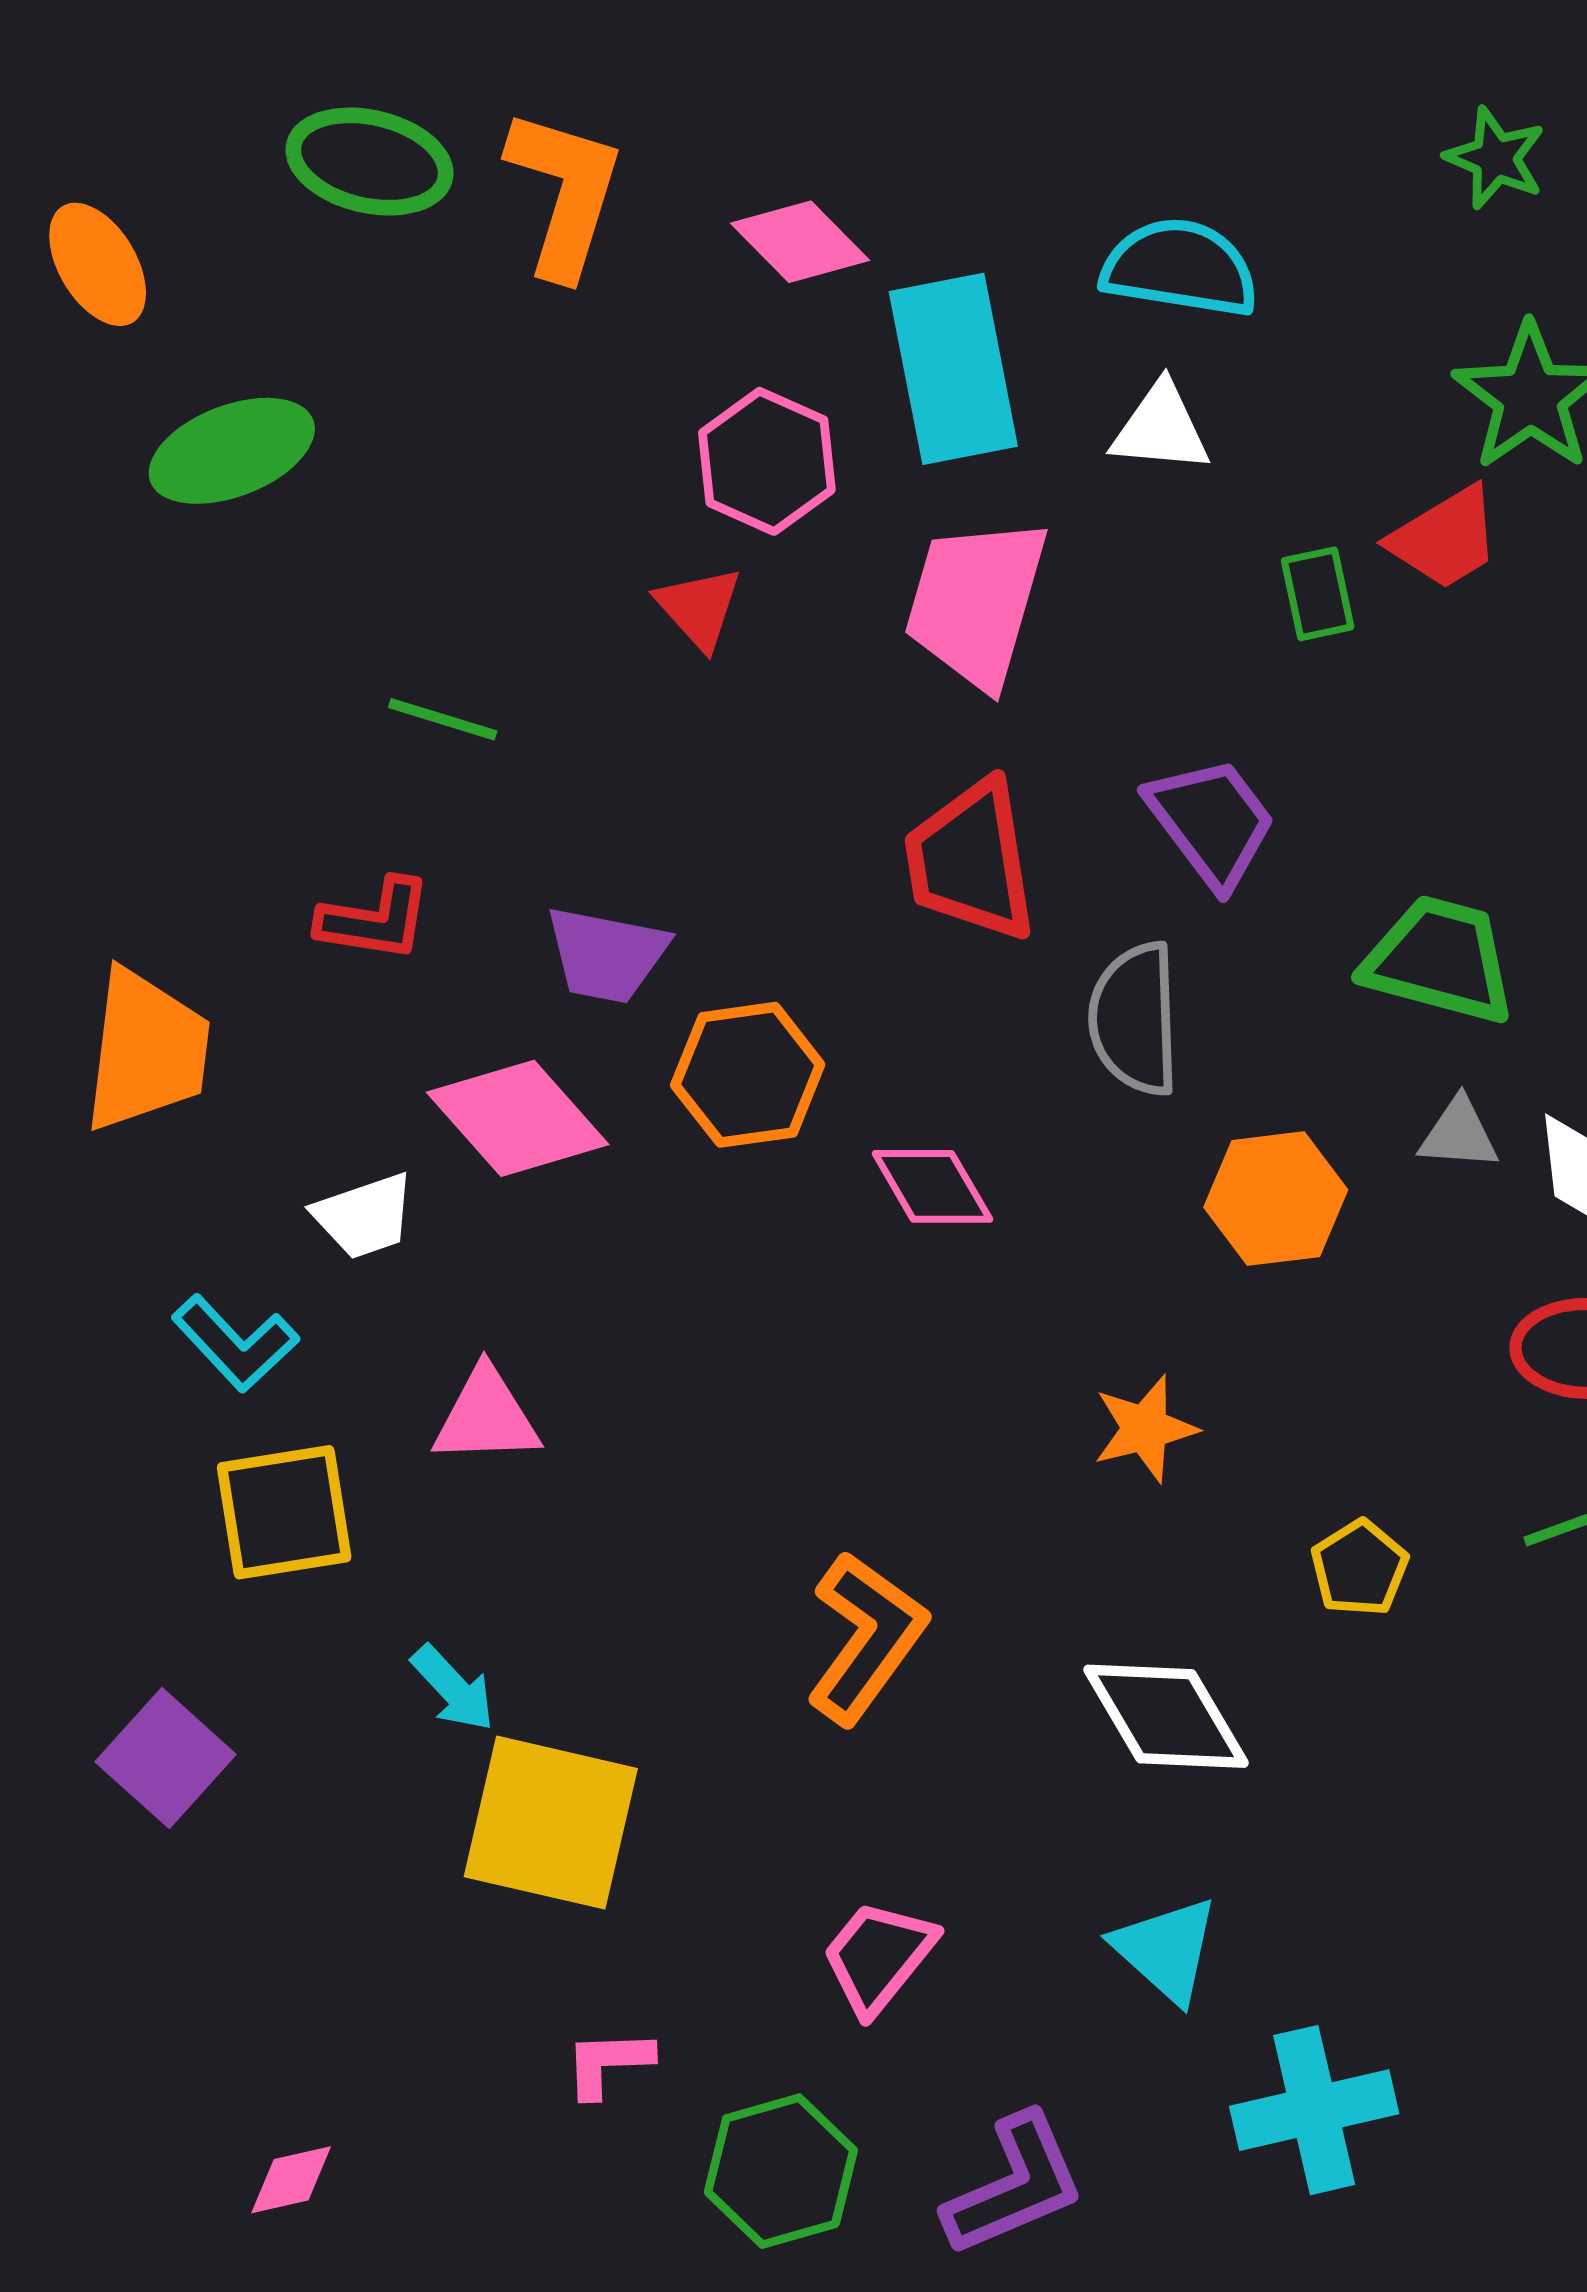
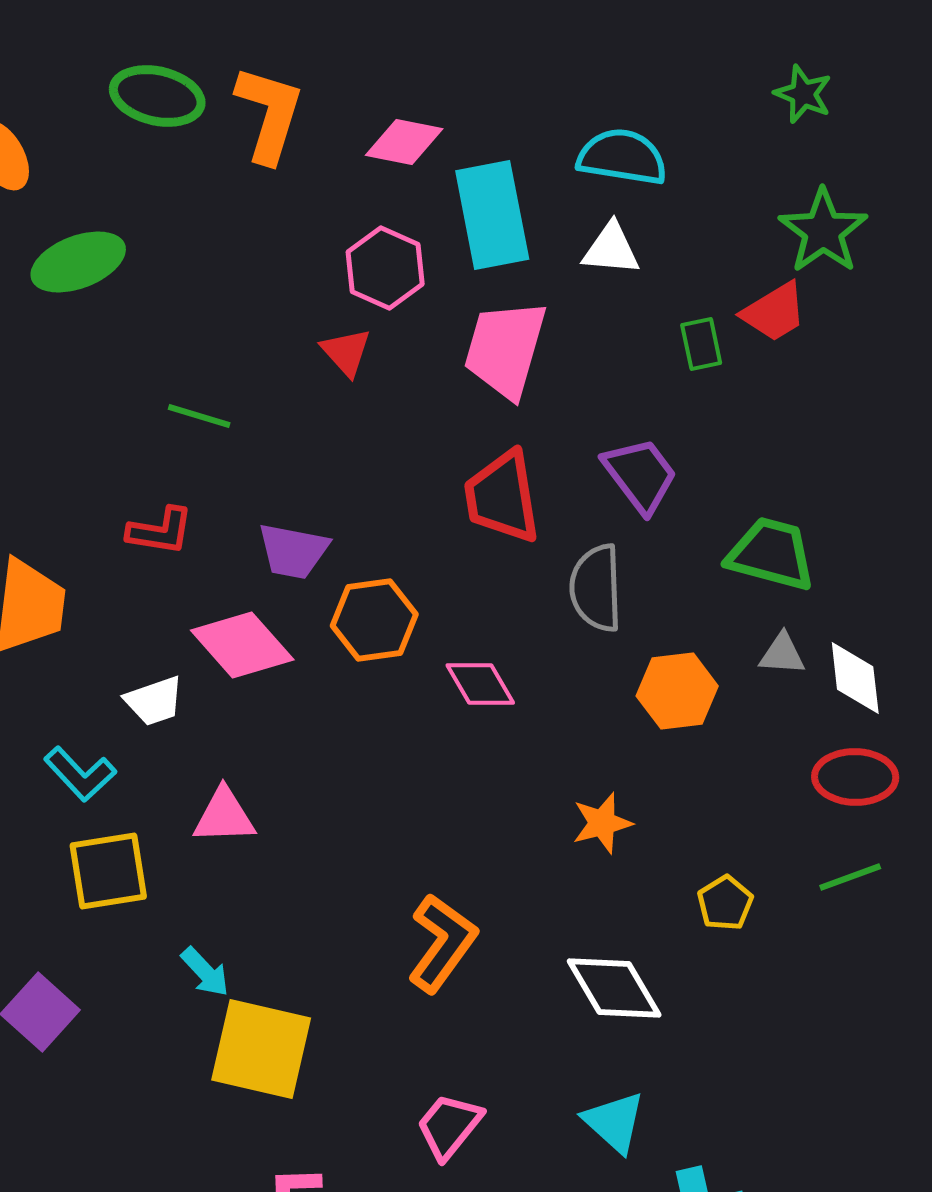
pink diamond: (800, 242) -> (404, 142), turned -34

